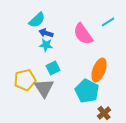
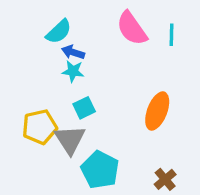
cyan line: (108, 22) -> (171, 35), turned -56
pink semicircle: (83, 34) -> (132, 28), moved
cyan pentagon: (87, 91) -> (100, 170), moved

